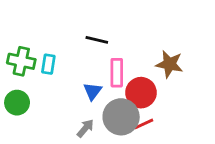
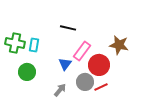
pink rectangle: (117, 73) -> (82, 51), turned 36
green circle: (17, 103) -> (27, 72), moved
gray circle: (121, 117) -> (85, 82), size x0.7

